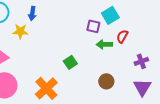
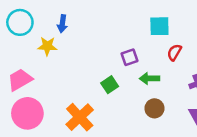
cyan square: (110, 15) -> (159, 26), turned 30
purple square: (93, 26) -> (130, 57), moved, turned -32
green arrow: (104, 44) -> (149, 78), moved

